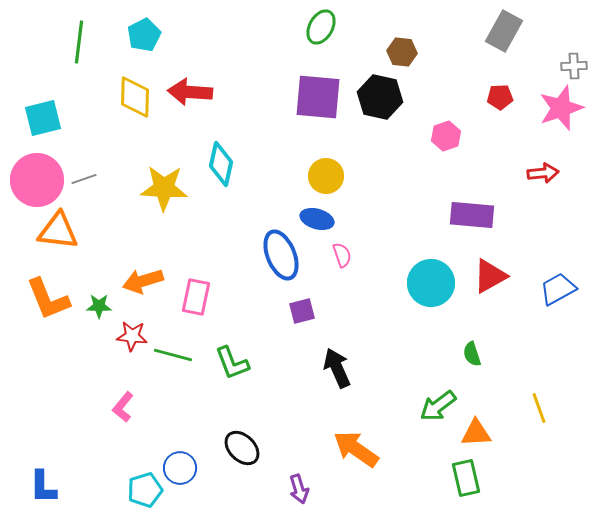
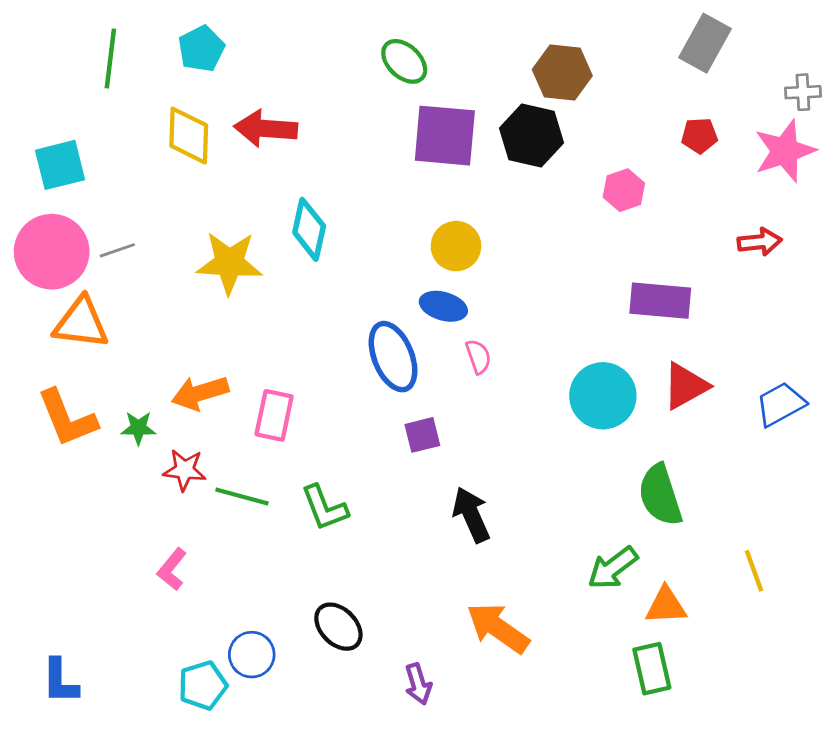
green ellipse: (321, 27) -> (404, 61), moved, turned -76
brown hexagon: (402, 52) -> (562, 73), size x1.4
green semicircle: (472, 354) -> (660, 495), size x1.8

